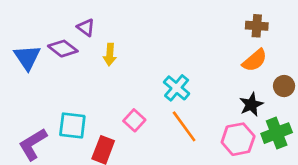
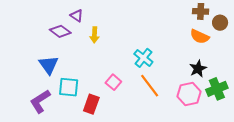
blue triangle: (27, 57) -> (49, 65), moved
orange semicircle: (255, 60) -> (200, 37), turned 66
brown circle: (284, 86) -> (220, 23), moved

